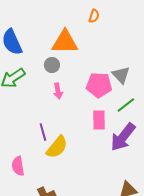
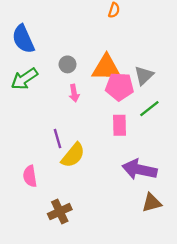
orange triangle: (65, 42) -> (106, 68), moved
gray triangle: (121, 75) -> (144, 75), turned 30
purple arrow: (123, 137) -> (139, 170), moved, turned 64

